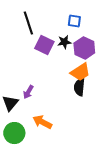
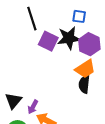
black star: (64, 42) -> (69, 38), size x1.6
purple arrow: (28, 92) -> (33, 107), moved

